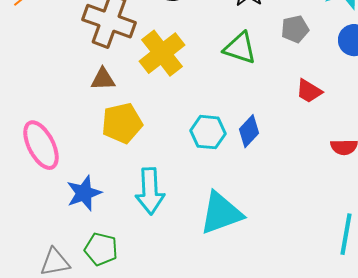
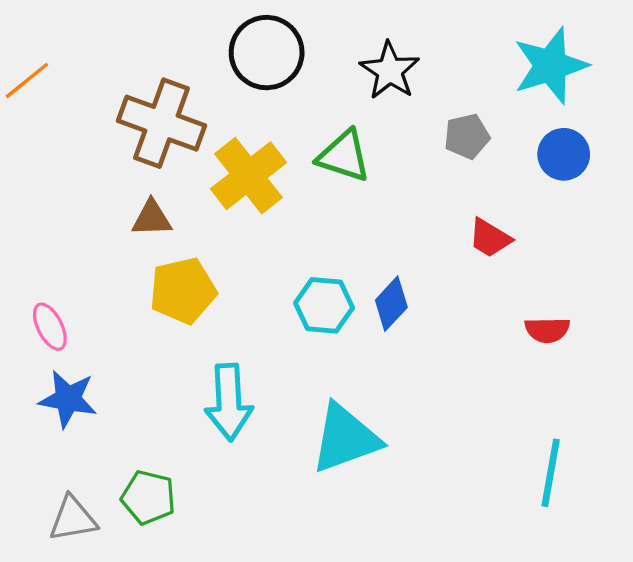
green triangle: (240, 48) -> (344, 156), moved
pink ellipse: (41, 145) -> (50, 327), size x0.6
blue star: (84, 193) -> (68, 399), moved, turned 30

